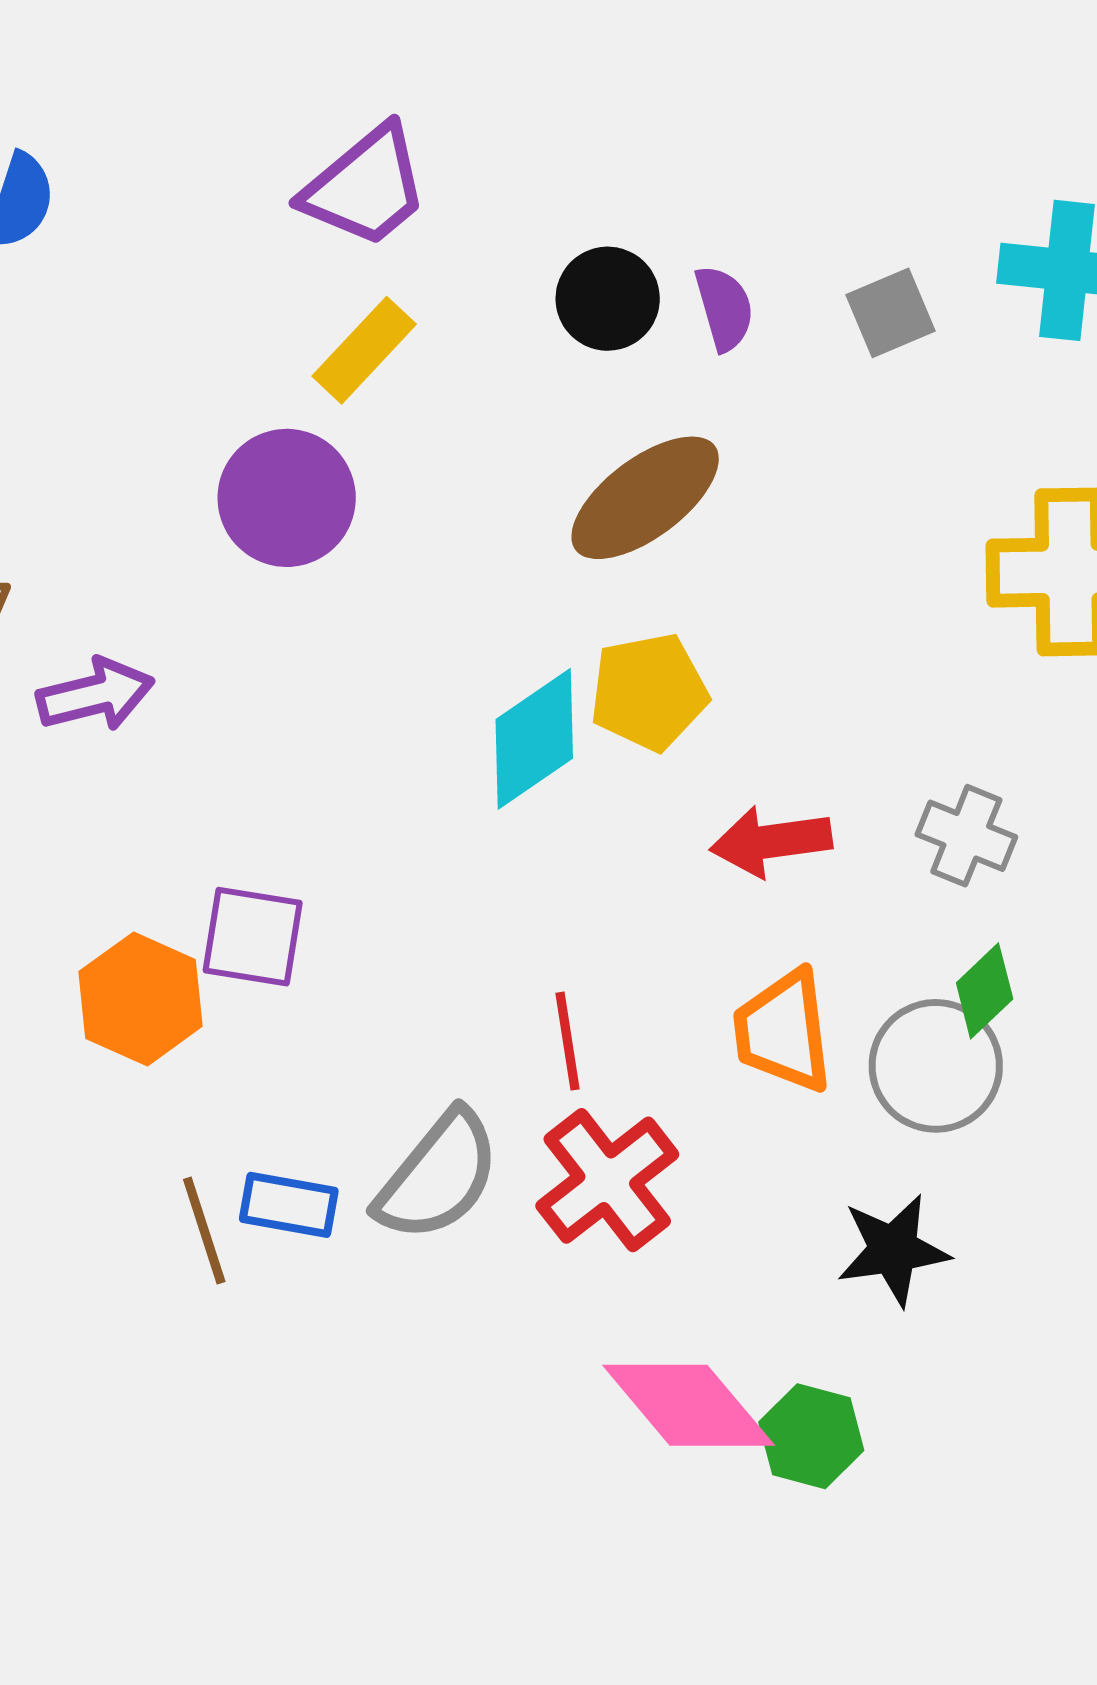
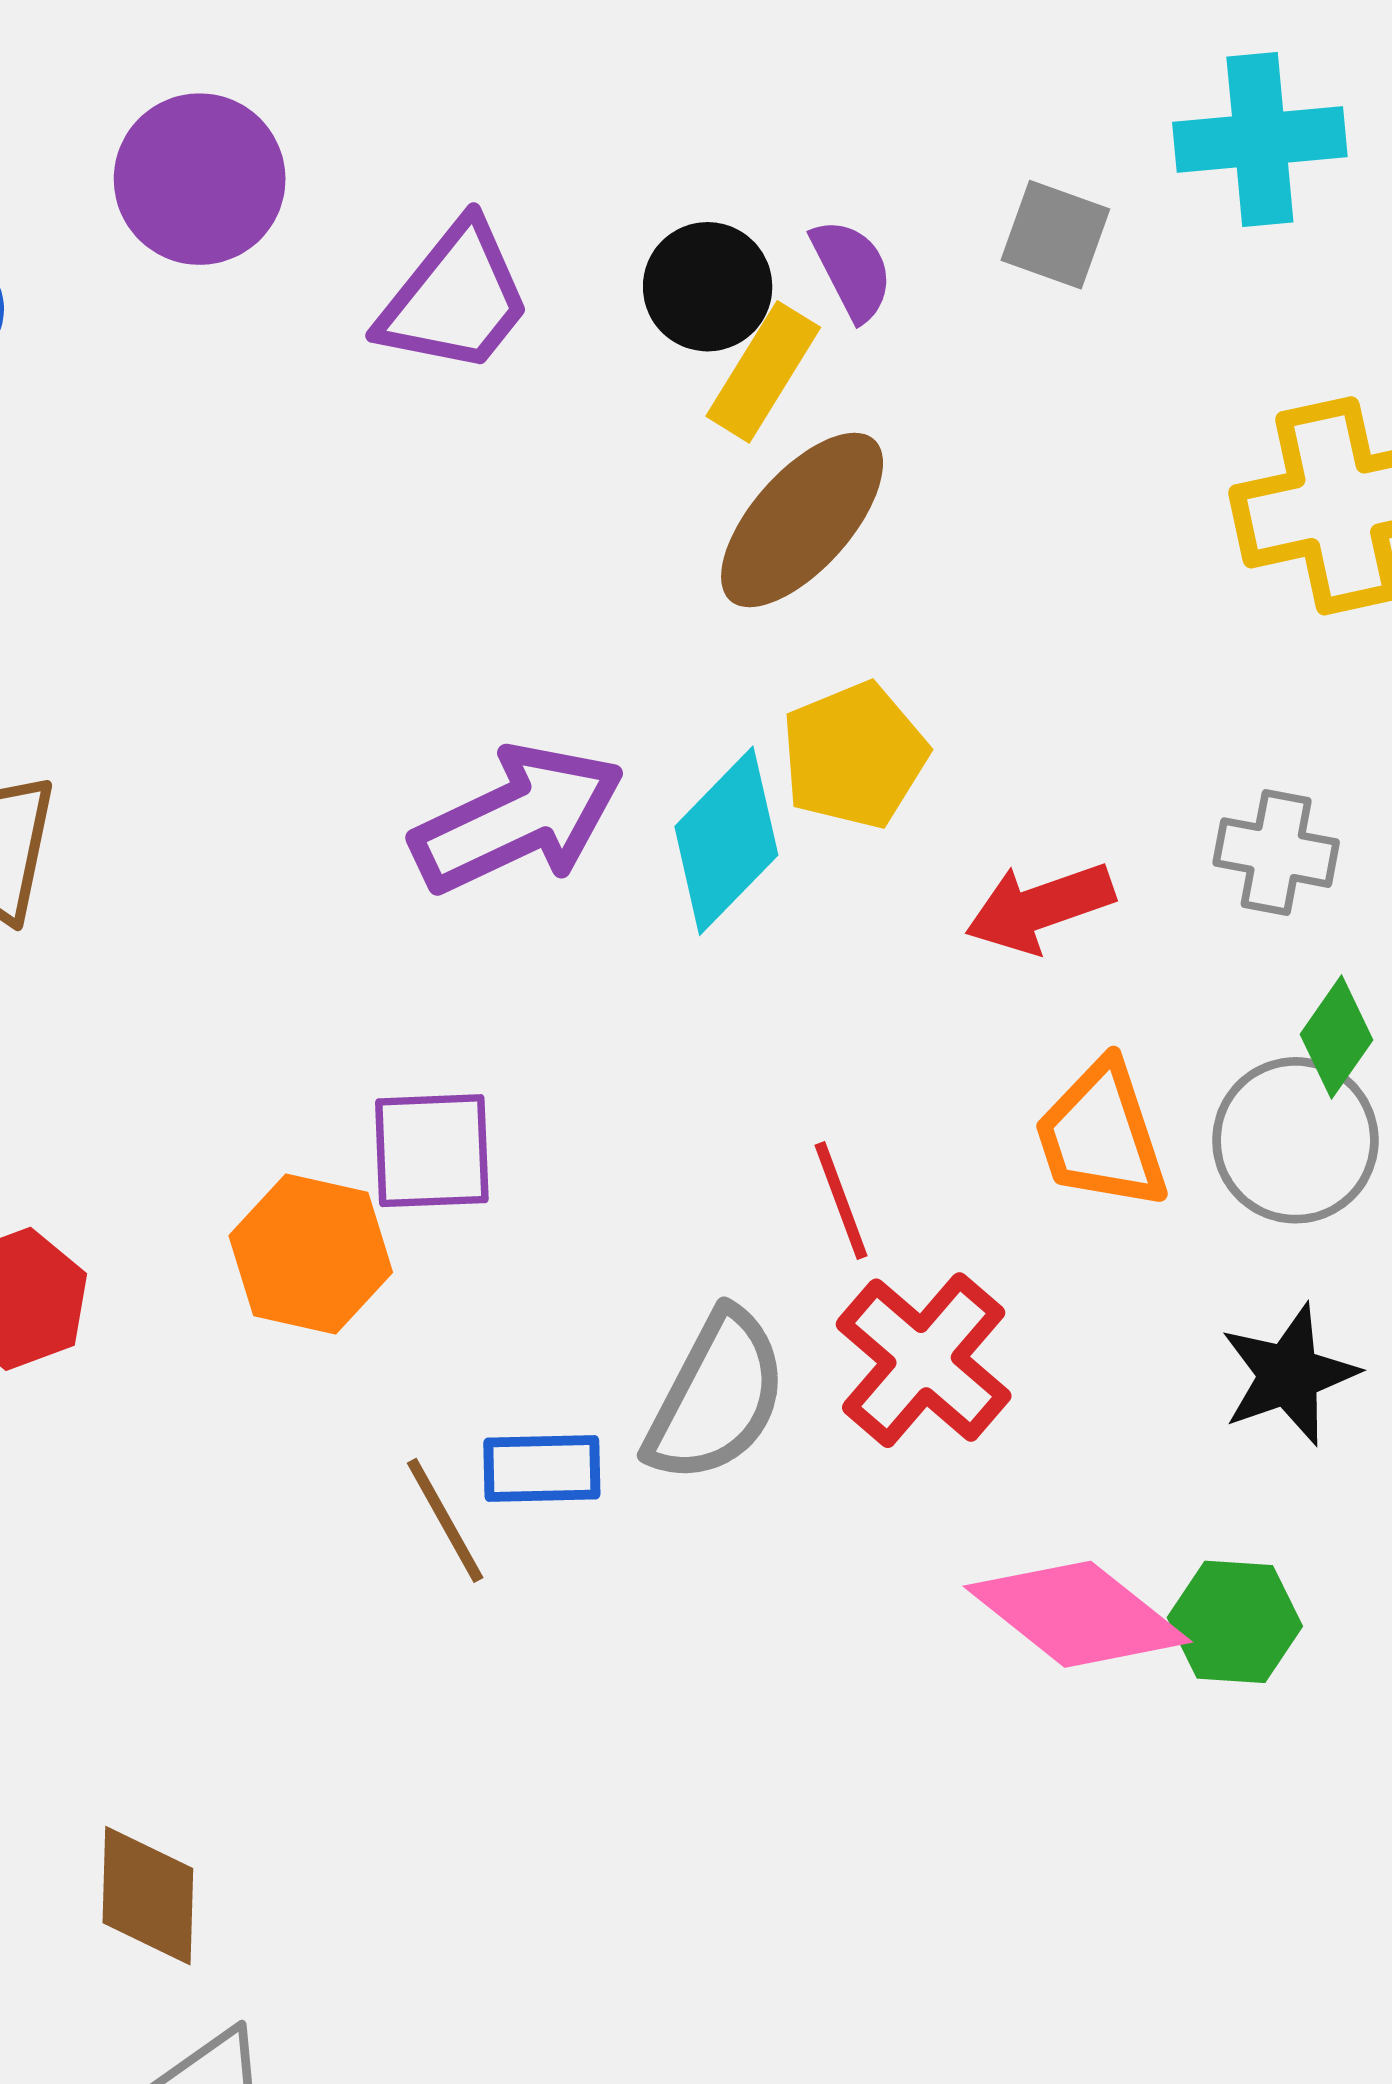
purple trapezoid: (366, 187) -> (455, 298), moved
gray square: (891, 313) -> (1055, 235), turned -36
yellow rectangle: (364, 350) -> (763, 372), moved
purple circle: (287, 498) -> (200, 179), moved
purple arrow: (95, 695) -> (518, 819), moved, size x1.5

